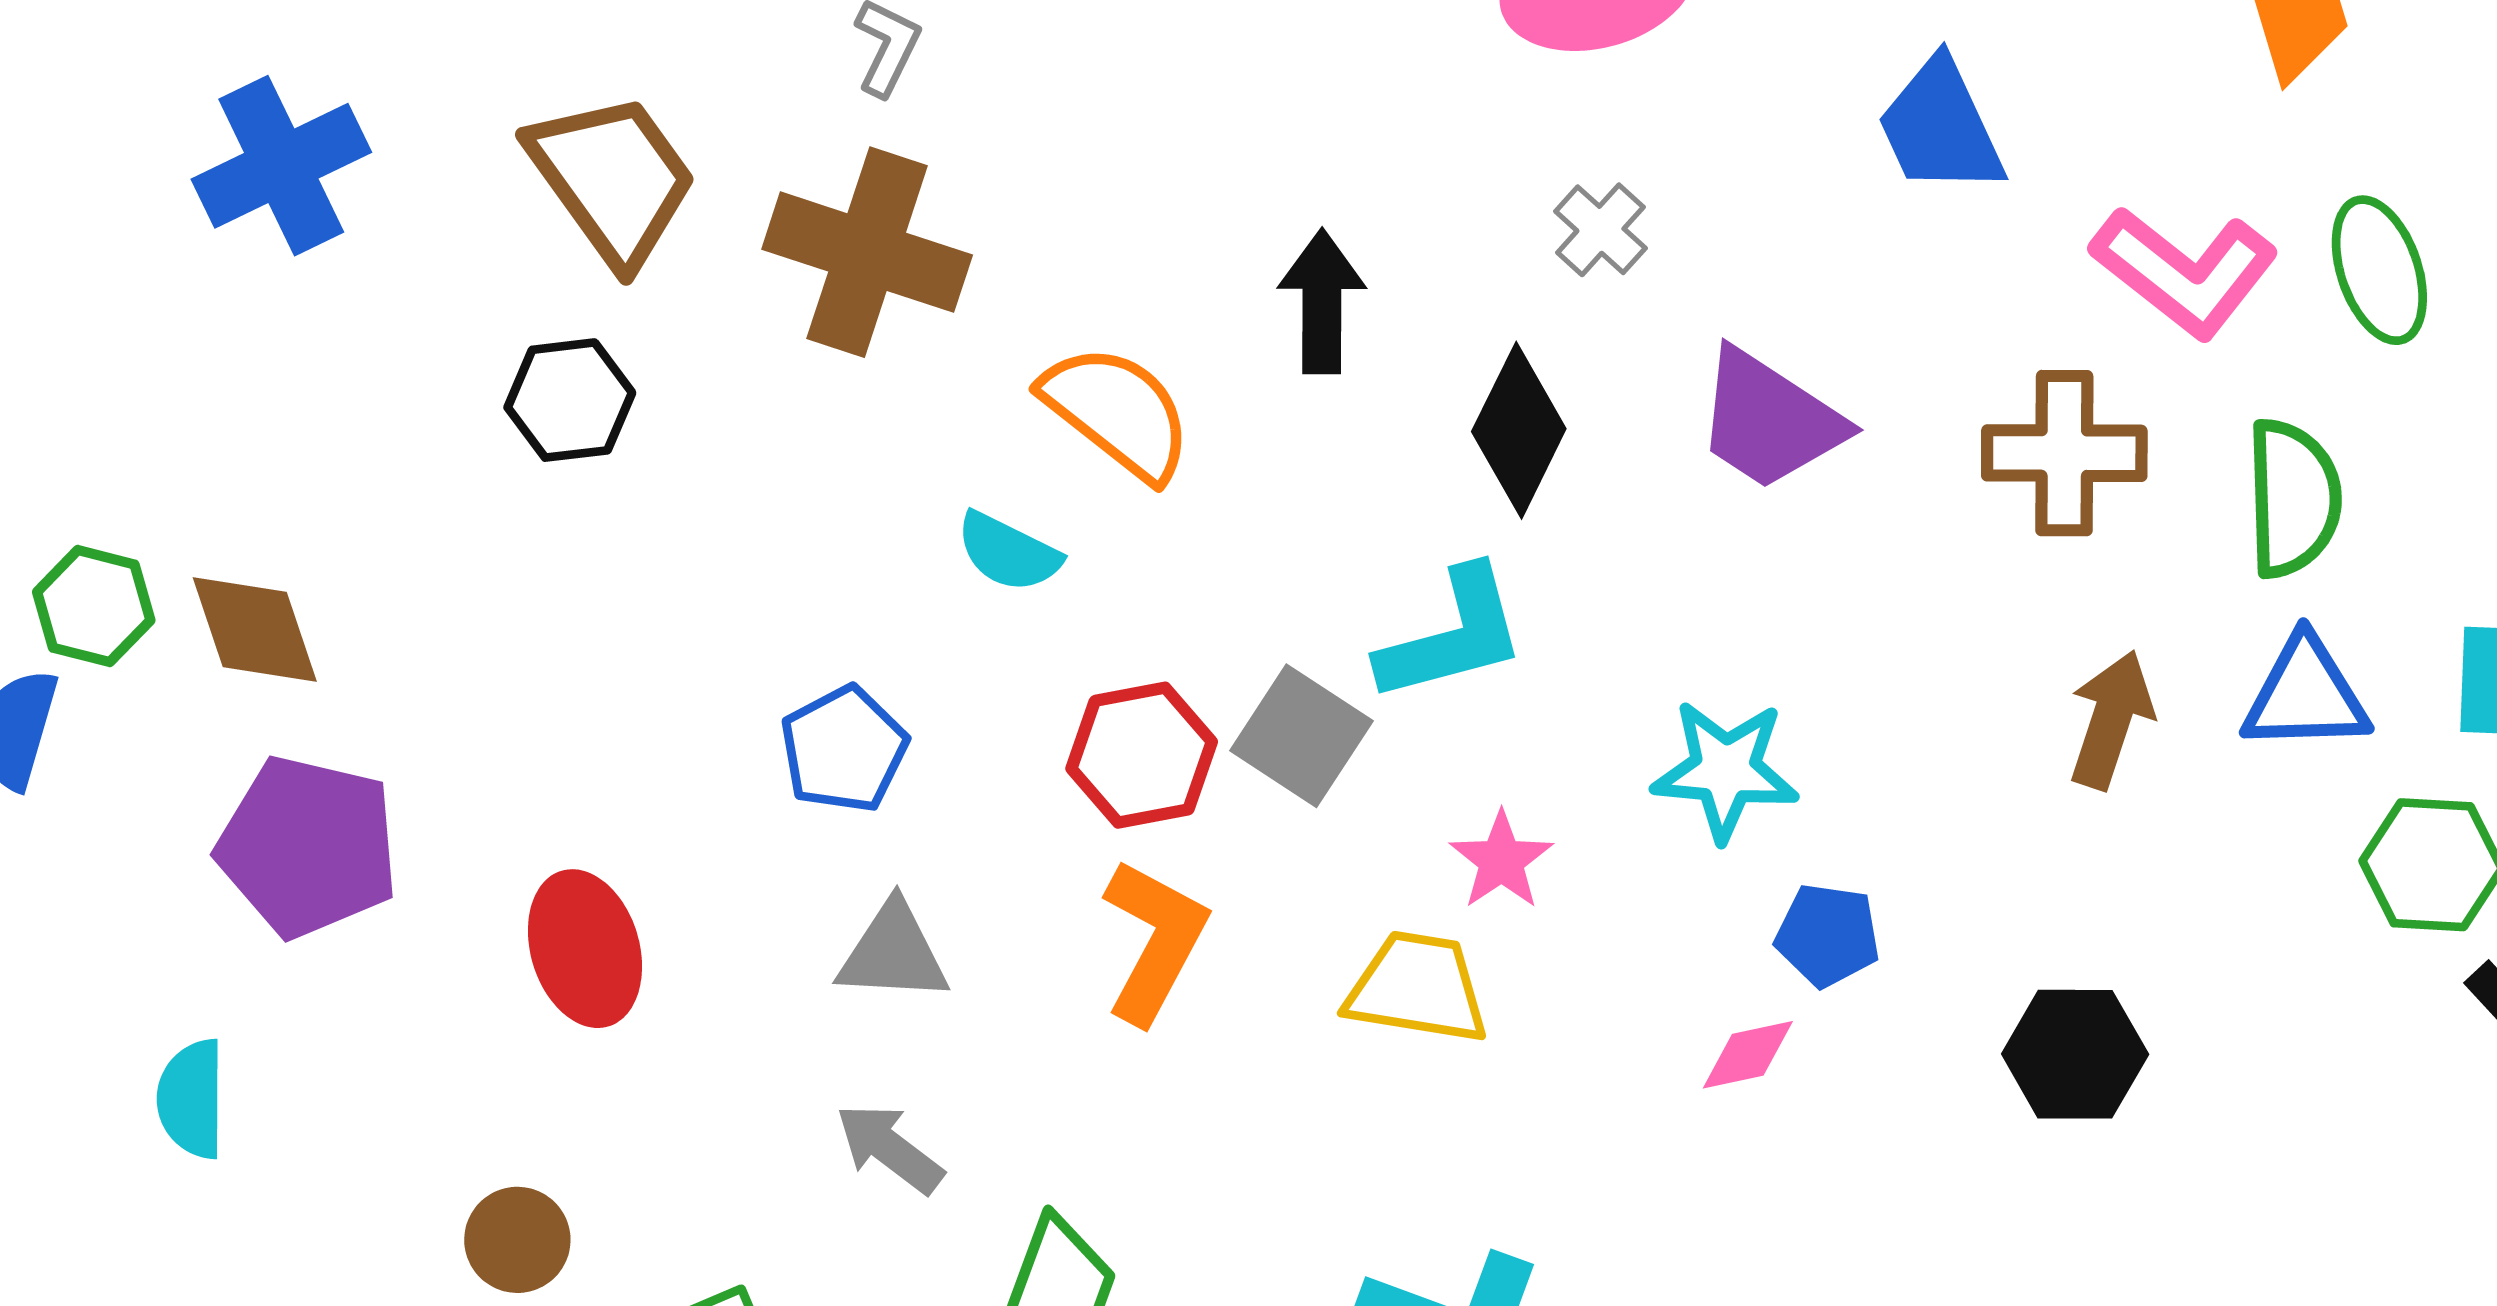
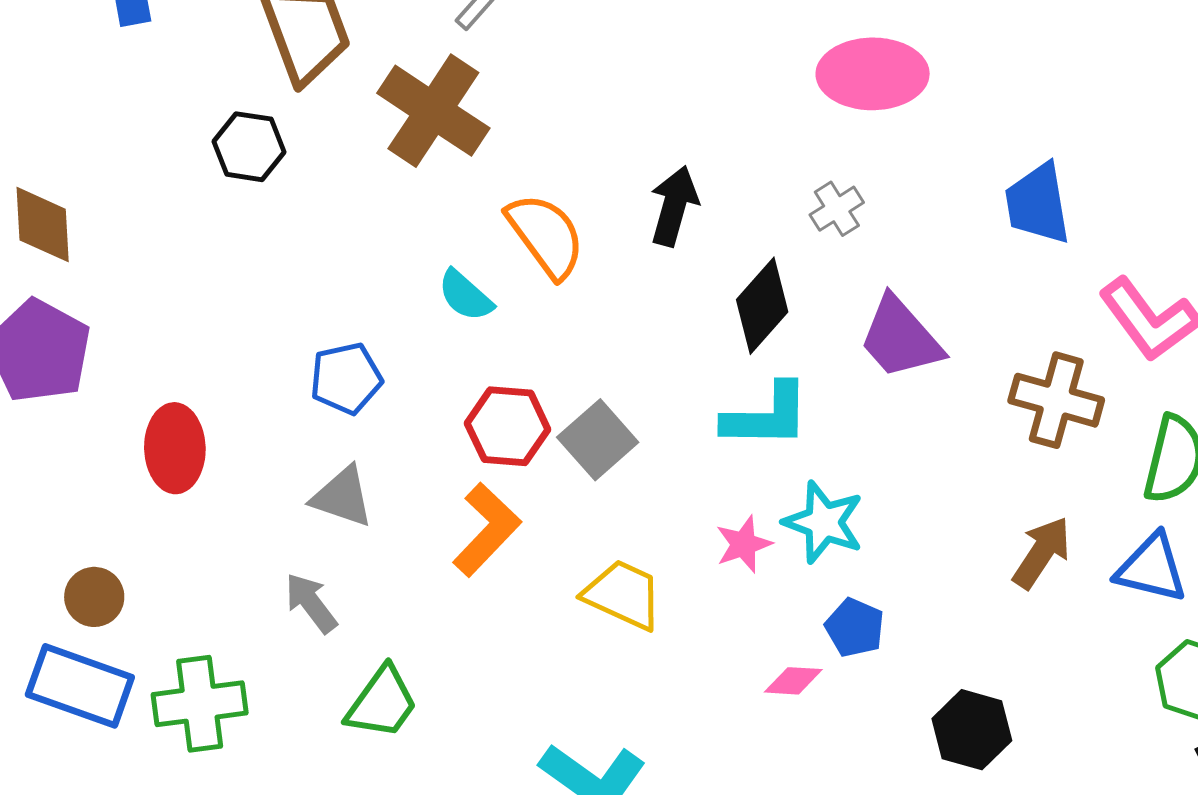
cyan L-shape: (1452, 635) -> (766, 416), moved
pink star: (1501, 860) -> (744, 544), moved

